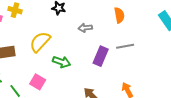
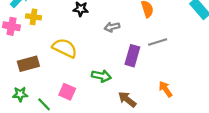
yellow semicircle: (40, 42) -> (65, 48), turned 80
green arrow: (62, 62) -> (101, 76), moved

